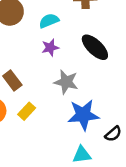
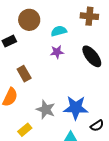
gray star: (66, 82) -> (46, 110), moved
yellow rectangle: (27, 111) -> (25, 130), moved

